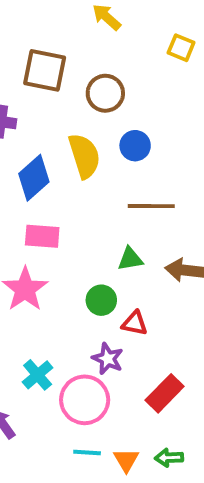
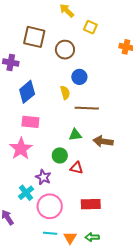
yellow square: (181, 48) -> (90, 27), moved
yellow semicircle: (84, 156) -> (65, 93), moved, size x0.6
purple star: (108, 359) -> (43, 177), moved
red rectangle: (165, 393) -> (91, 204), turned 42

